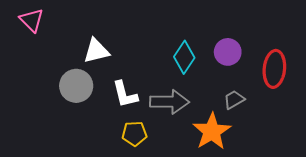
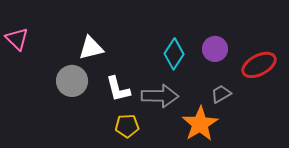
pink triangle: (32, 20) -> (17, 39), moved
red ellipse: (274, 69) -> (259, 65), turned 56

